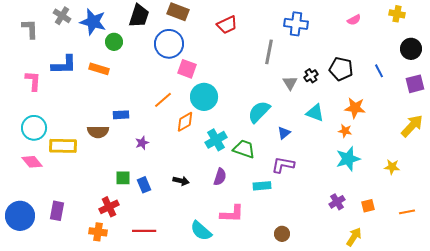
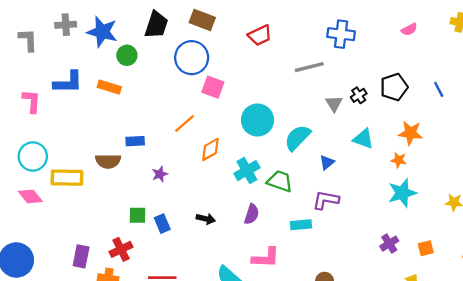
gray cross: (62, 16) -> (66, 25), turned -36
gray line: (269, 52) -> (309, 67), turned 65
black pentagon: (341, 69) -> (394, 87), turned -30
cyan circle: (204, 97) -> (257, 120), moved
purple rectangle: (57, 211) -> (81, 256), moved

